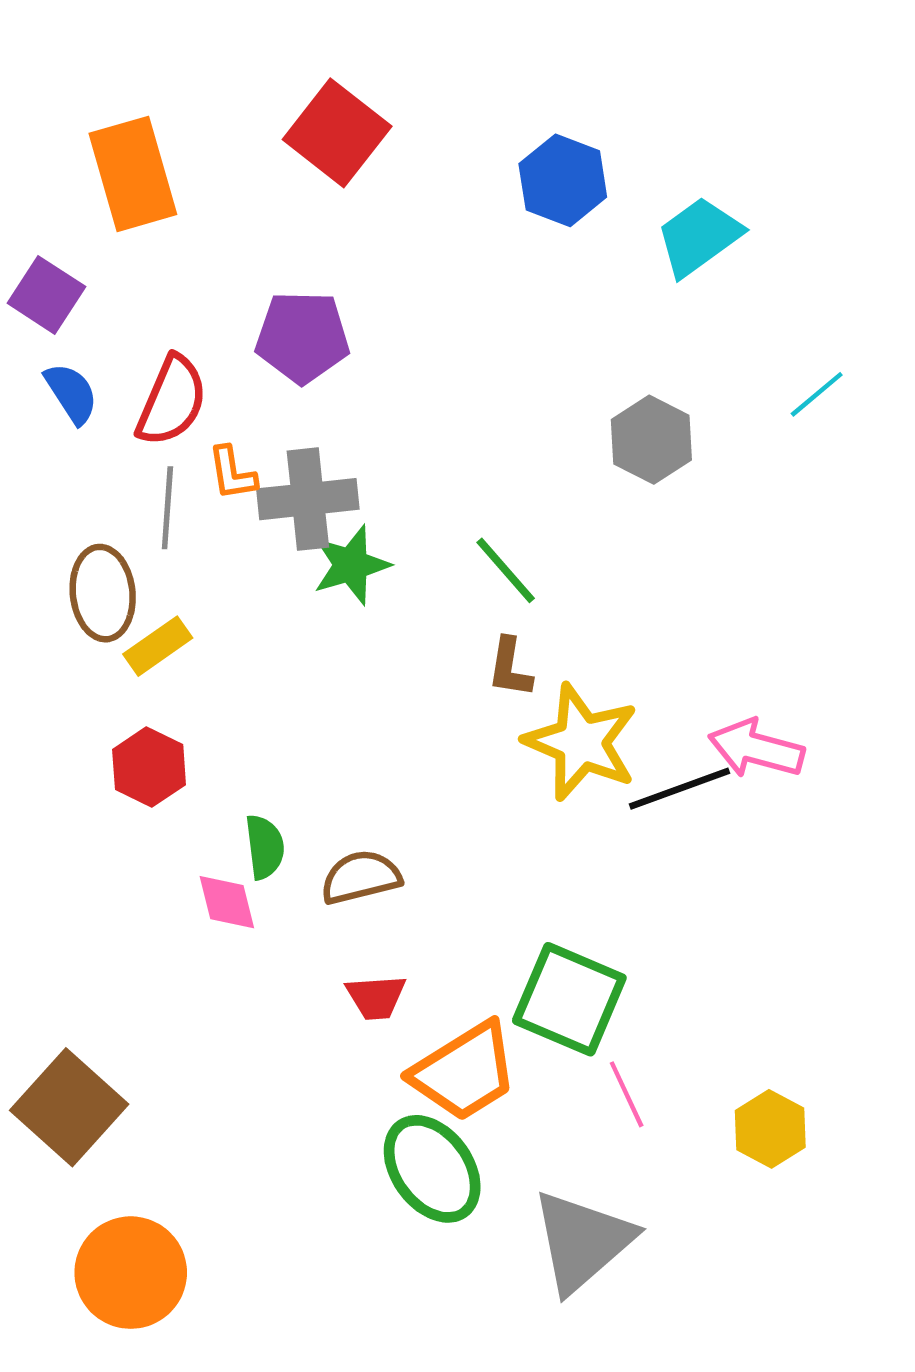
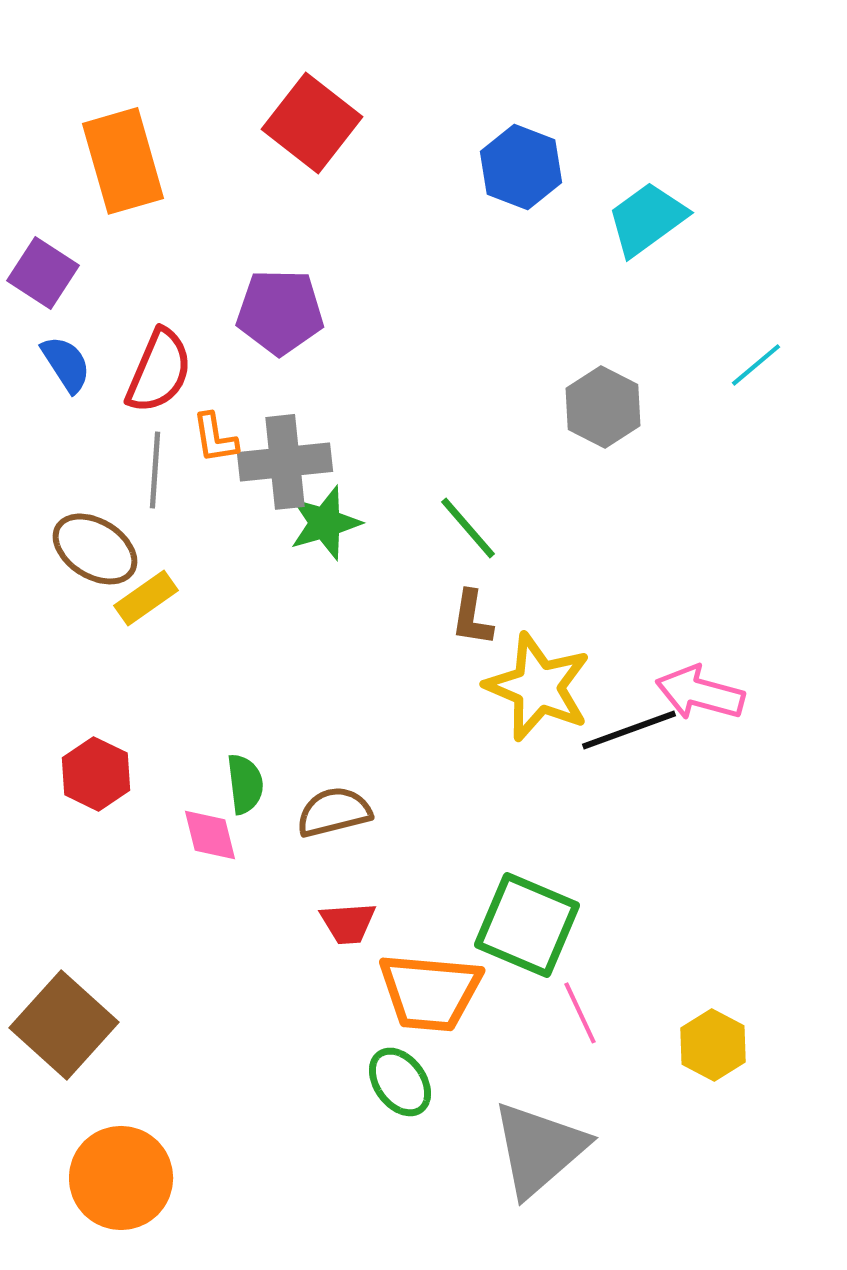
brown ellipse: (103, 593) -> (95, 549), turned -52
red hexagon: (149, 767) -> (96, 774), moved
orange trapezoid: (465, 1072) -> (430, 992), turned 37
green ellipse: (432, 1169) -> (400, 1082), size x0.7

